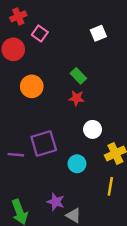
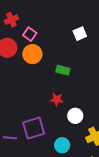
green rectangle: (78, 76) -> (63, 70), turned -32
orange circle: (32, 86) -> (32, 54), moved
red star: (77, 98) -> (57, 99), moved

